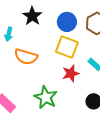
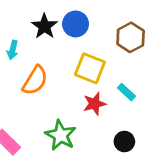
blue circle: (67, 22) -> (76, 24), moved
orange semicircle: (26, 57) -> (35, 80), turned -75

